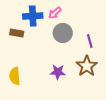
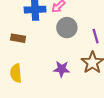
brown rectangle: (17, 33) -> (18, 38), moved

